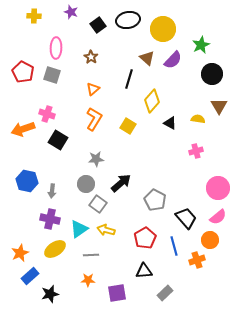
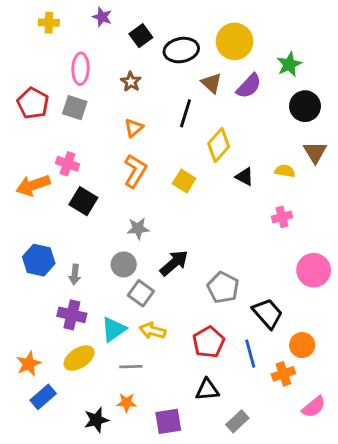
black ellipse: (128, 20) -> (181, 50), moved
pink semicircle: (218, 217) -> (314, 407), moved
black star: (50, 294) -> (96, 420), moved

